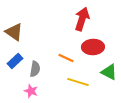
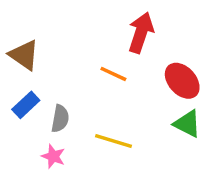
red ellipse: (93, 47) -> (182, 81), moved, turned 50
orange line: (66, 58) -> (113, 74), moved
yellow line: (78, 82) -> (113, 141), moved

